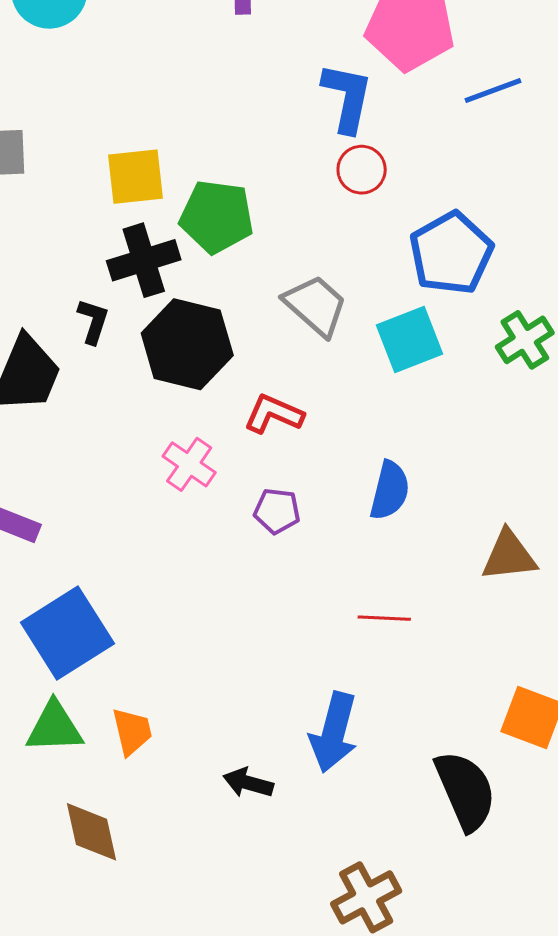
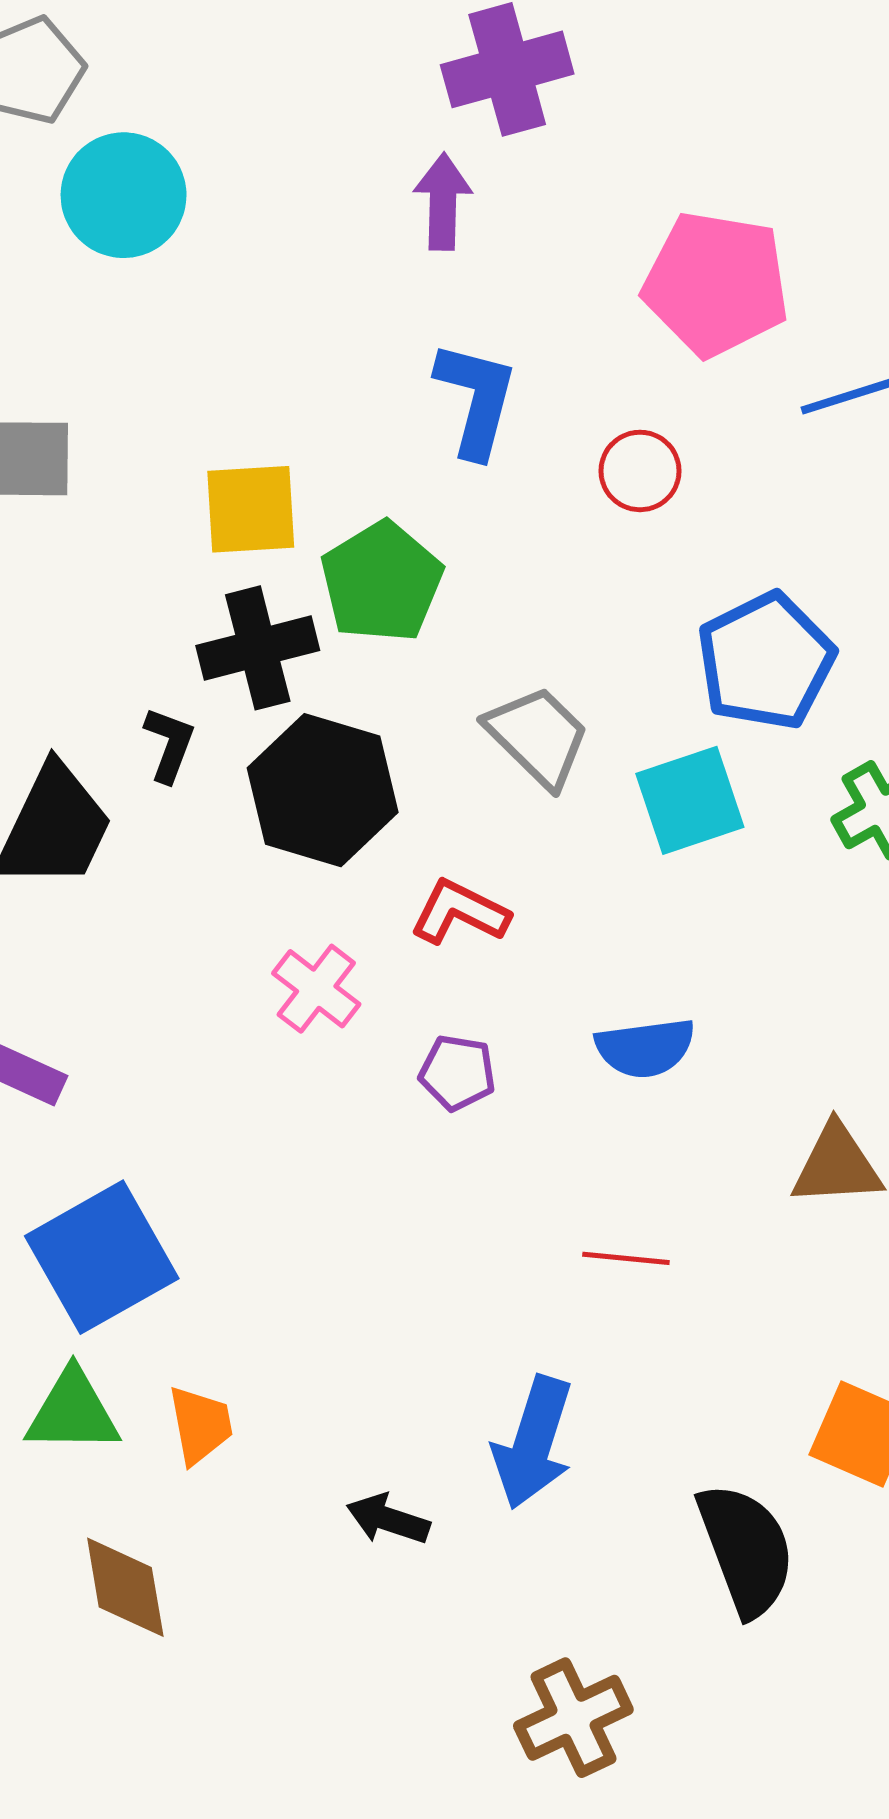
blue L-shape: (347, 98) -> (476, 399), moved
red circle: (362, 170) -> (640, 471), moved
green pentagon: (217, 217) -> (382, 582), turned 30
blue semicircle: (390, 490) -> (645, 1048), turned 66

